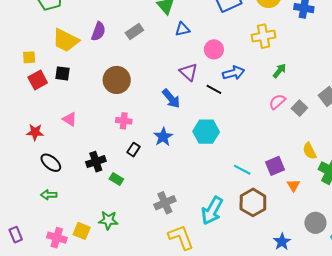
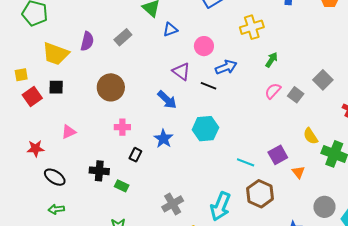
pink triangle: (70, 119) -> (69, 132), turned -49
black cross: (96, 162) -> (99, 171), turned 30

